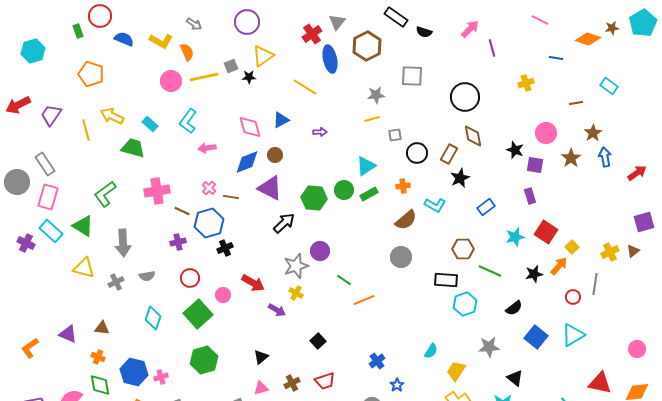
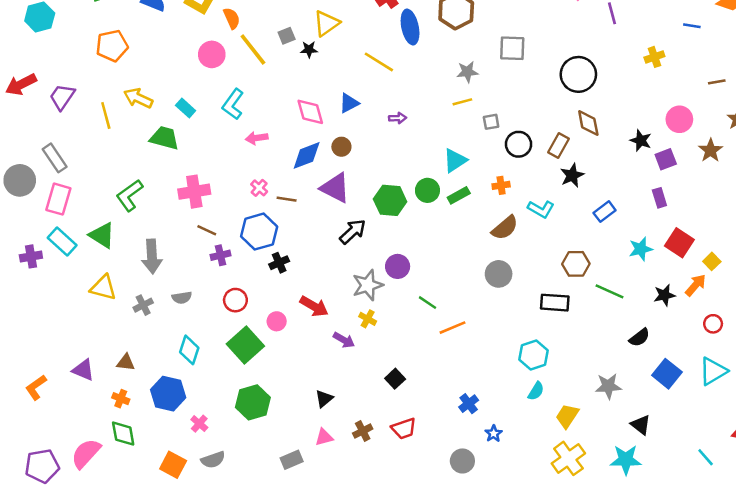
orange pentagon: (91, 74) -> (112, 46), turned -30
yellow line: (204, 77) -> (253, 49), turned 64
purple square: (535, 165) -> (666, 159), turned -30
brown line: (182, 211) -> (207, 230), moved
purple cross: (26, 243) -> (31, 256), turned -36
cyan hexagon: (465, 304) -> (533, 355), moved
blue hexagon: (134, 372) -> (168, 394), moved
pink cross: (161, 377) -> (199, 424), turned -32

